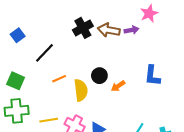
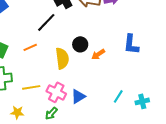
black line: (45, 53) -> (46, 22), moved
orange line: (59, 79) -> (30, 47), moved

